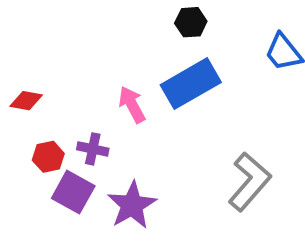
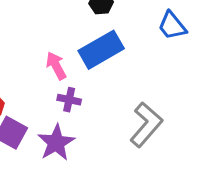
purple cross: (93, 149) -> (69, 100), moved

